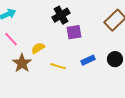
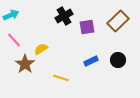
purple square: (74, 32) -> (87, 27), moved
yellow line: (58, 66) -> (61, 78), moved

